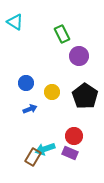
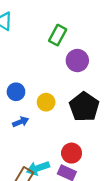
green rectangle: (62, 34) -> (58, 35), turned 54

